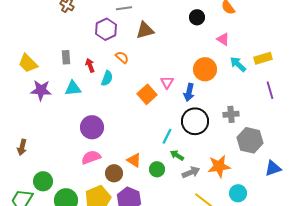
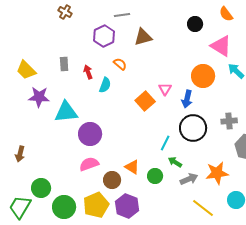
pink triangle: (223, 39) -> (221, 46), size x1.6
cyan triangle: (73, 88) -> (66, 112), moved, size x1.4

